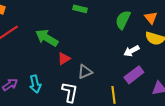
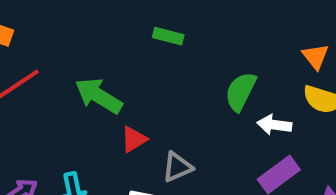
green semicircle: (123, 20) -> (241, 92), moved
white arrow: (131, 51) -> (274, 125), turned 35

